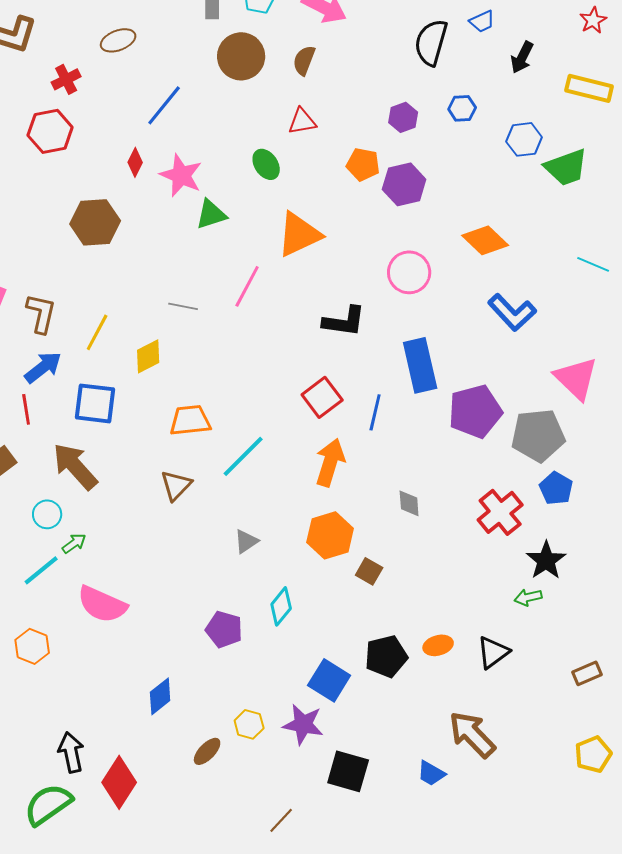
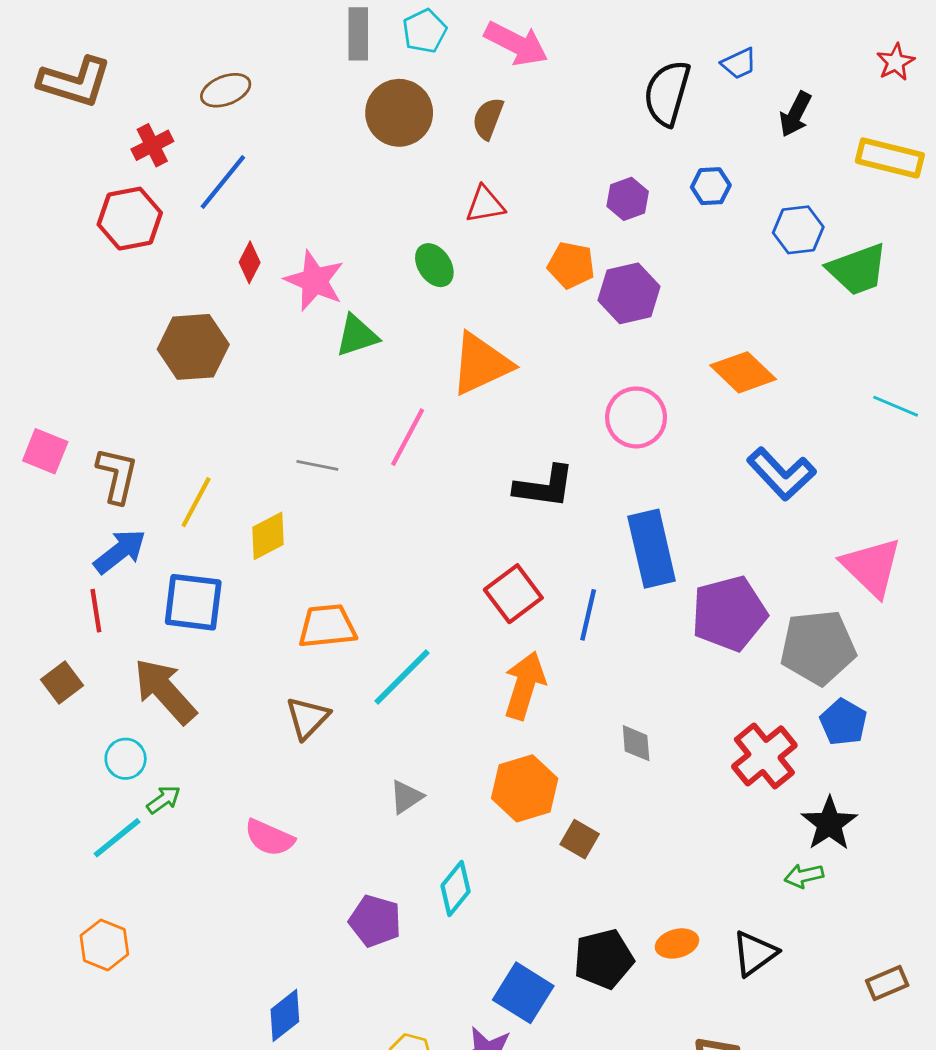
blue line: (164, 105) -> (223, 182), moved
pink semicircle: (102, 604) -> (269, 838), moved, size x0.7

